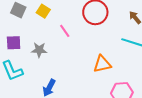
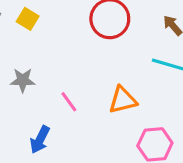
pink line: (65, 31) -> (69, 102), moved

